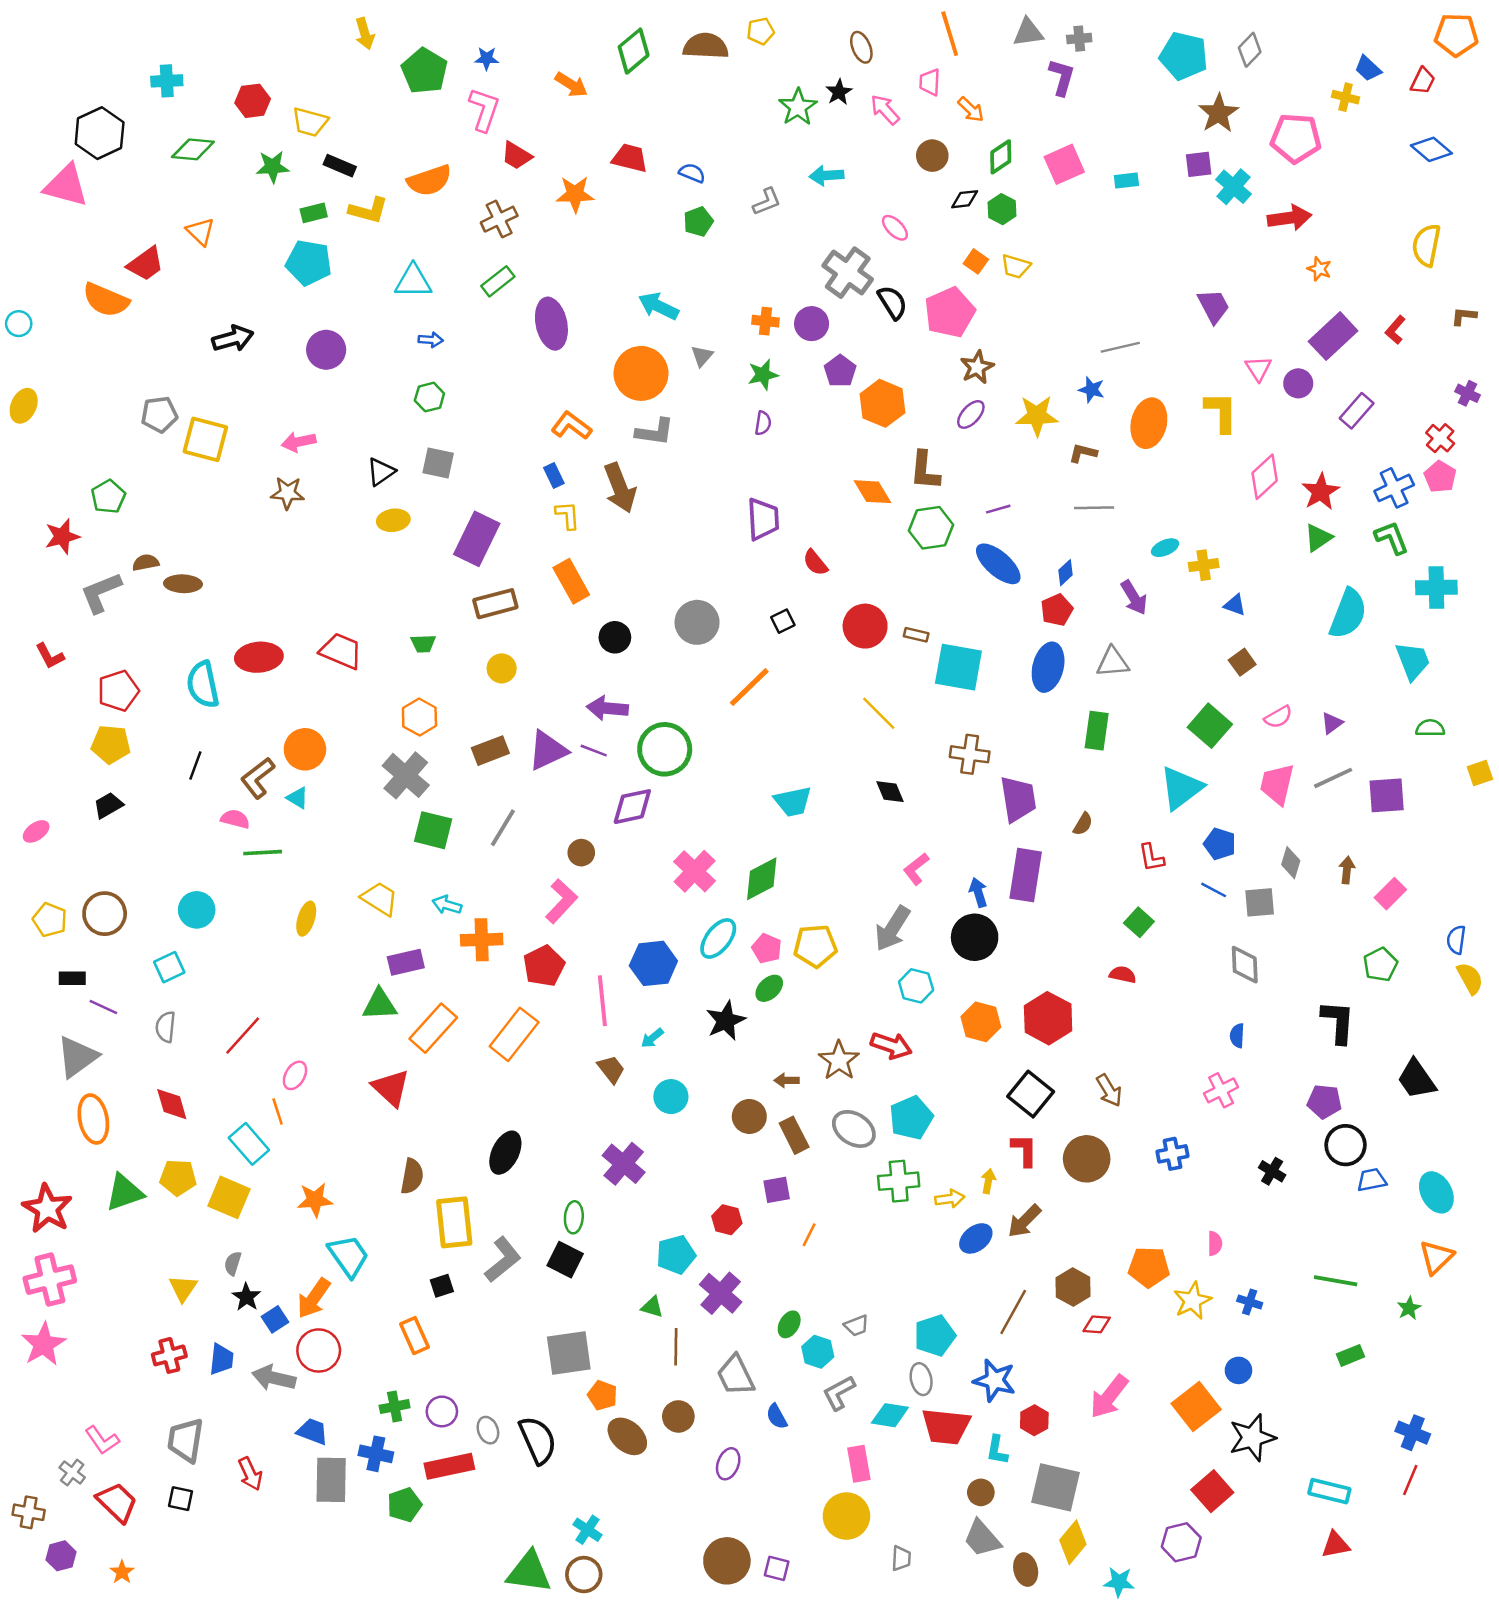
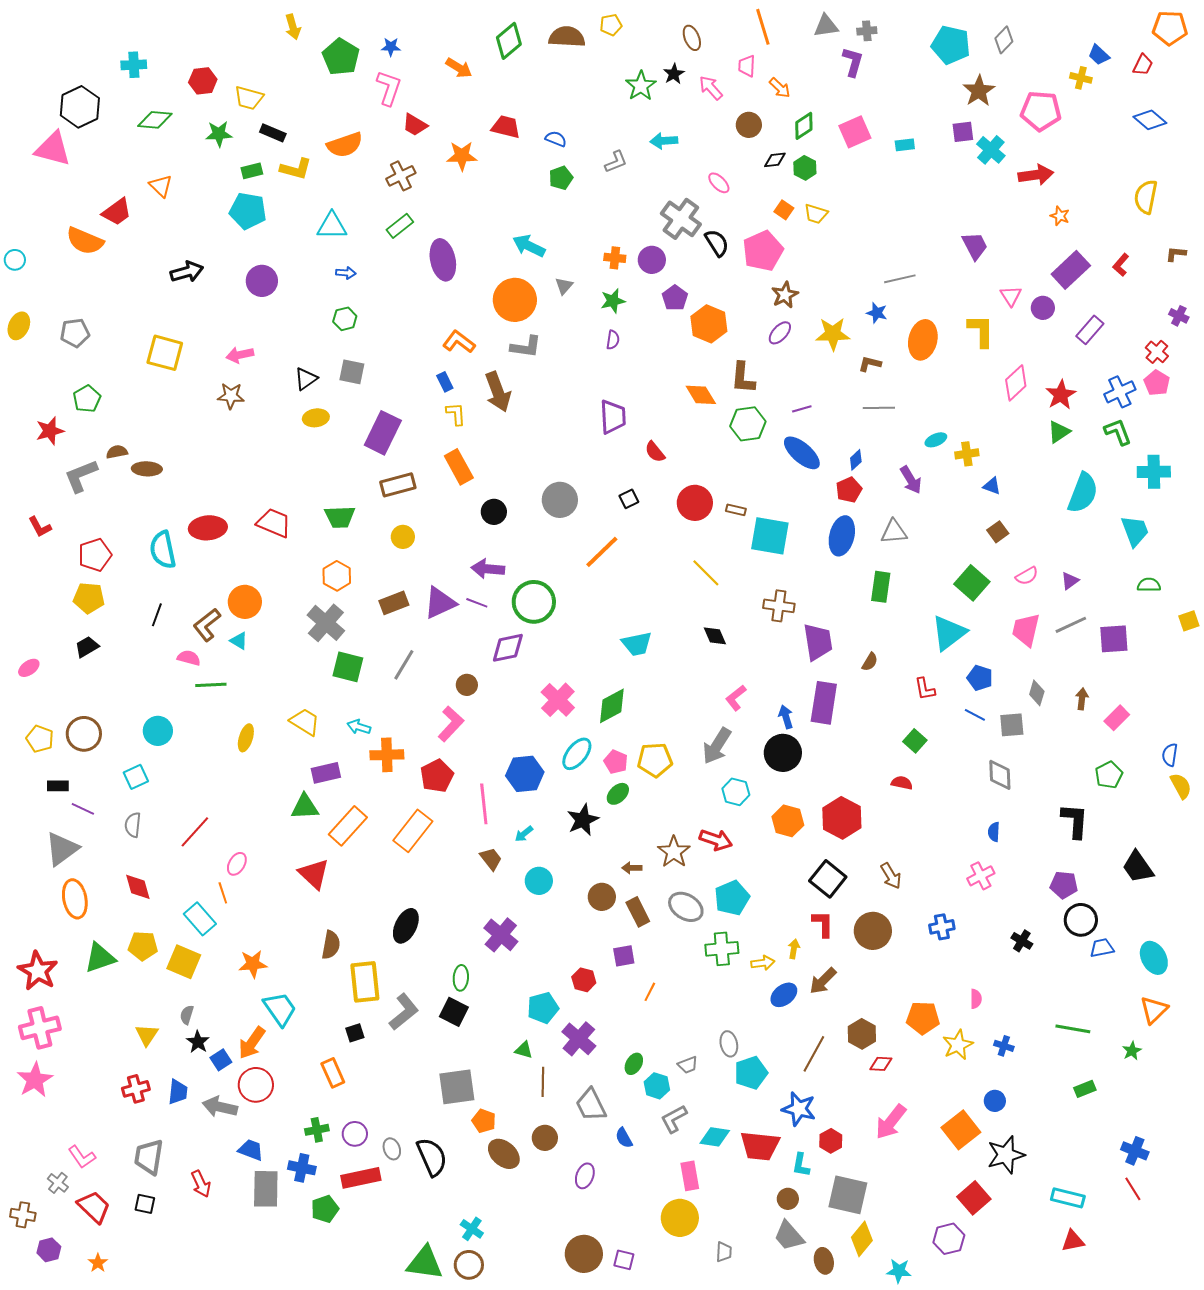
gray pentagon: (159, 414) -> (75, 333), moved
green trapezoid: (423, 644) -> (340, 517), size x1.5
gray ellipse: (921, 1379) -> (729, 1044), moved
red line: (1410, 1480) -> (1133, 1189), turned -55

